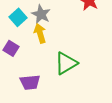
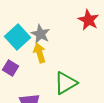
cyan square: (18, 17) -> (18, 37), size x1.4

